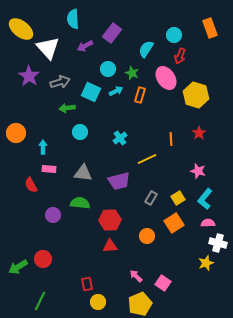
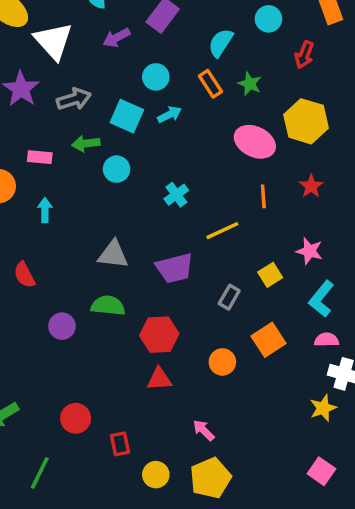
red arrow: (180, 56) -> (304, 55), moved
green star: (132, 73) -> (250, 84), moved
pink ellipse: (166, 78) -> (255, 142), moved, turned -30
orange rectangle: (140, 95) -> (210, 84), moved, turned -49
cyan circle: (80, 132) -> (117, 169), moved
pink rectangle: (49, 169) -> (40, 157), moved
yellow square: (178, 198) -> (270, 275), moved
red circle: (43, 259) -> (76, 418), moved
pink square: (163, 283) -> (321, 471), moved
yellow circle: (98, 302) -> (156, 475), moved

